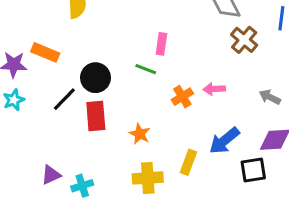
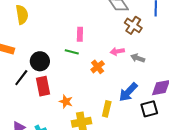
pink arrow: (214, 89) -> (117, 51), moved
gray arrow: (270, 97) -> (138, 58), moved
orange star: (140, 134) -> (66, 102), moved

